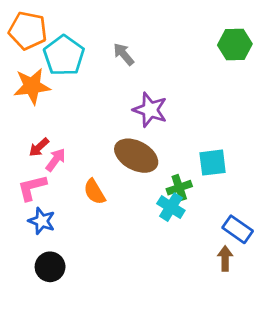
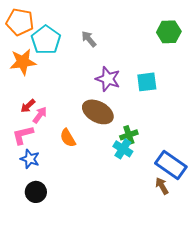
cyan square: (213, 163) -> (147, 82), moved
blue rectangle: (238, 229) -> (171, 165), size x1.4
brown arrow: (225, 258) -> (162, 186), turned -30

